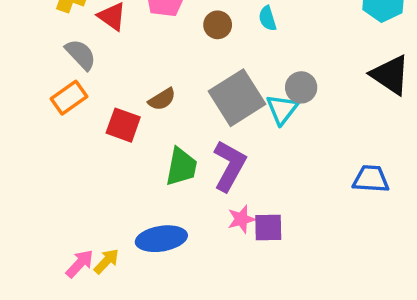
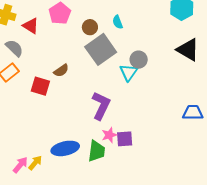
gray square: (237, 98) -> (101, 49), moved
green trapezoid: (181, 167) -> (96, 151), moved
blue trapezoid: (371, 179) -> (193, 113), moved

